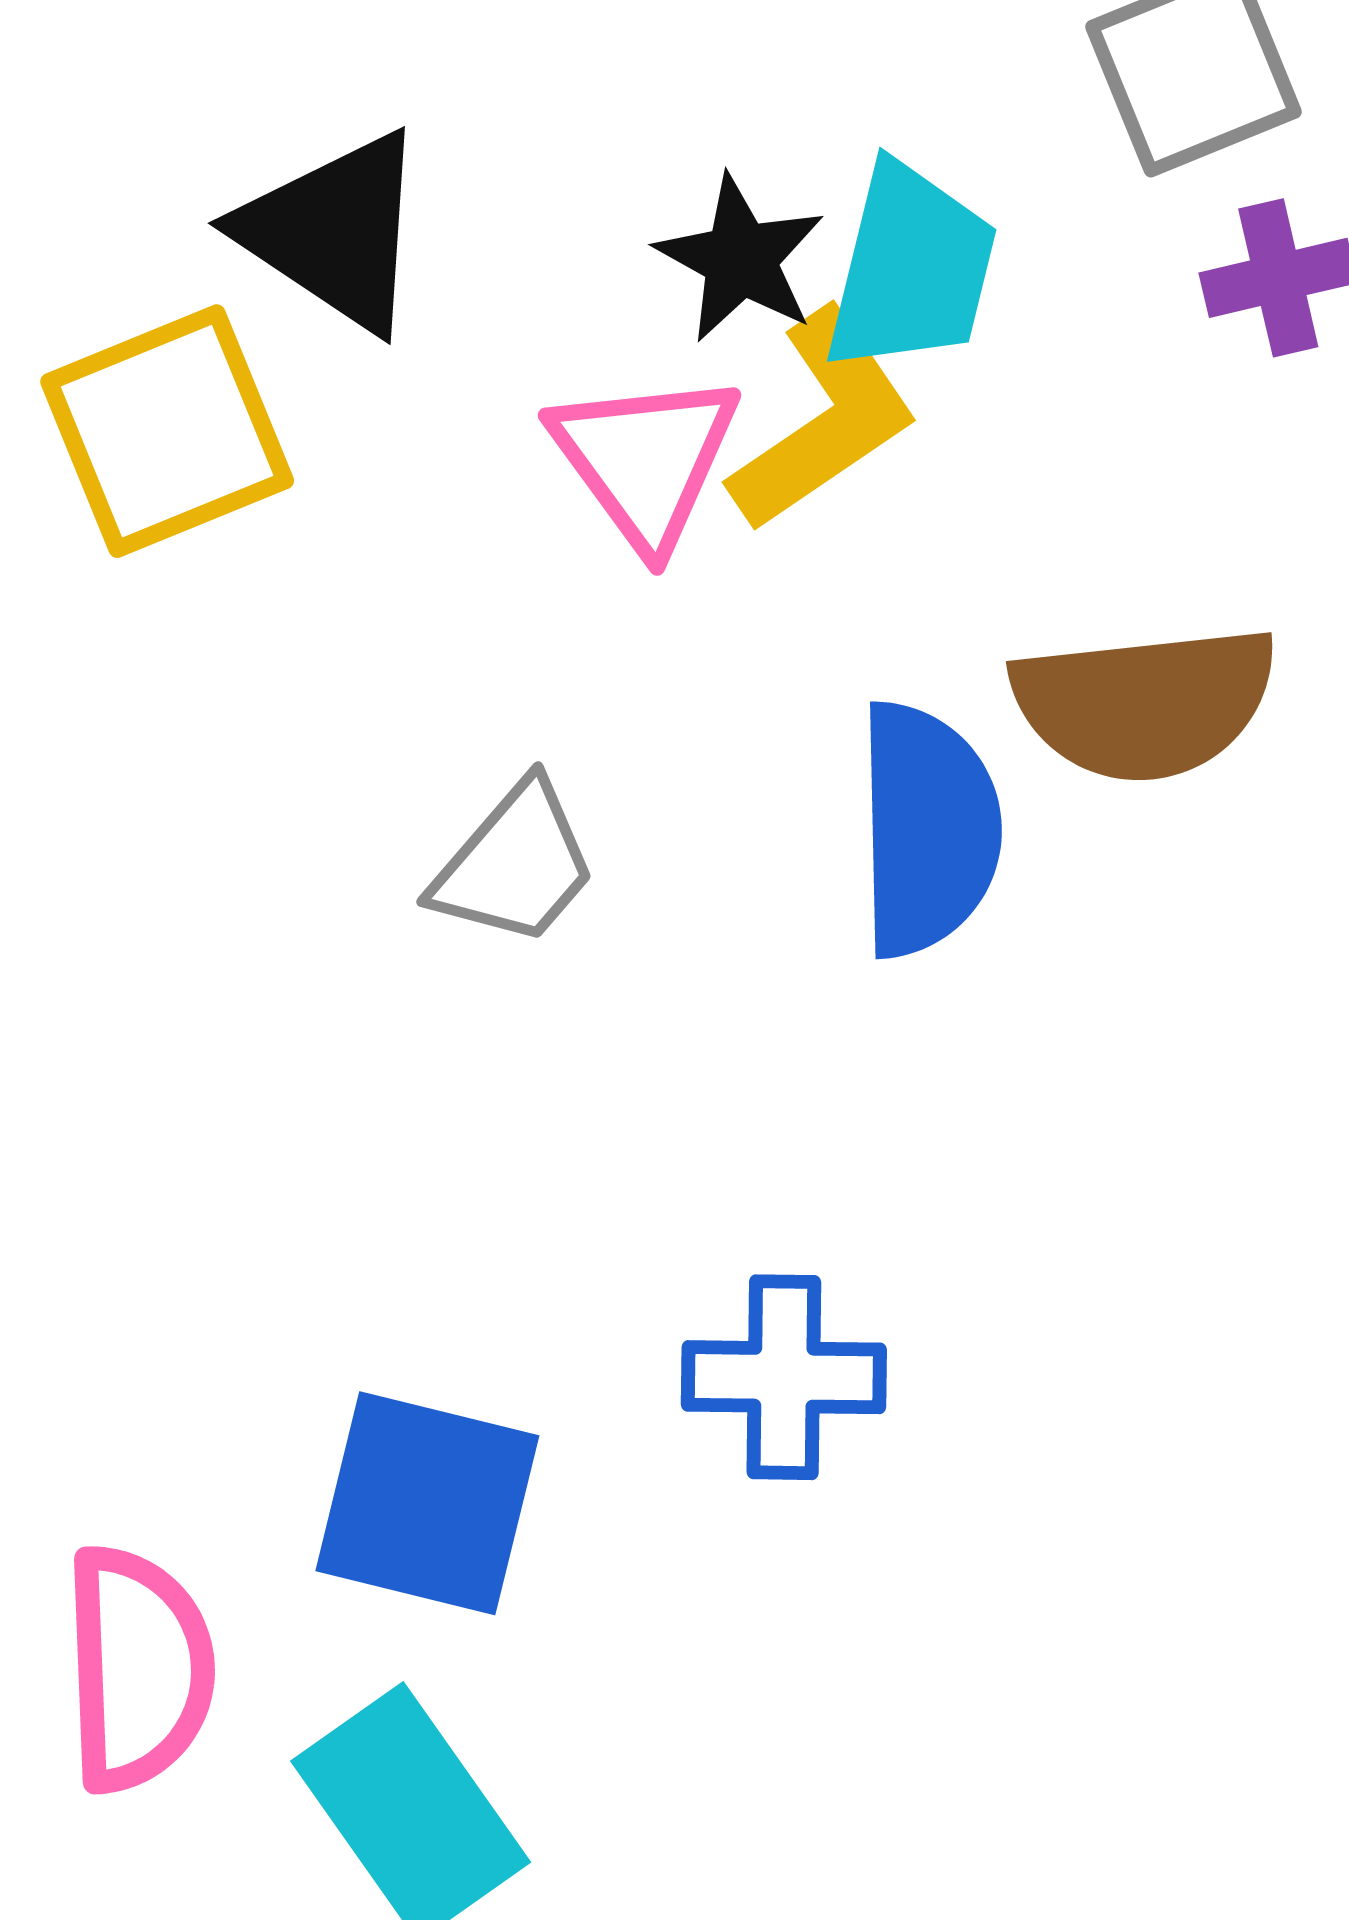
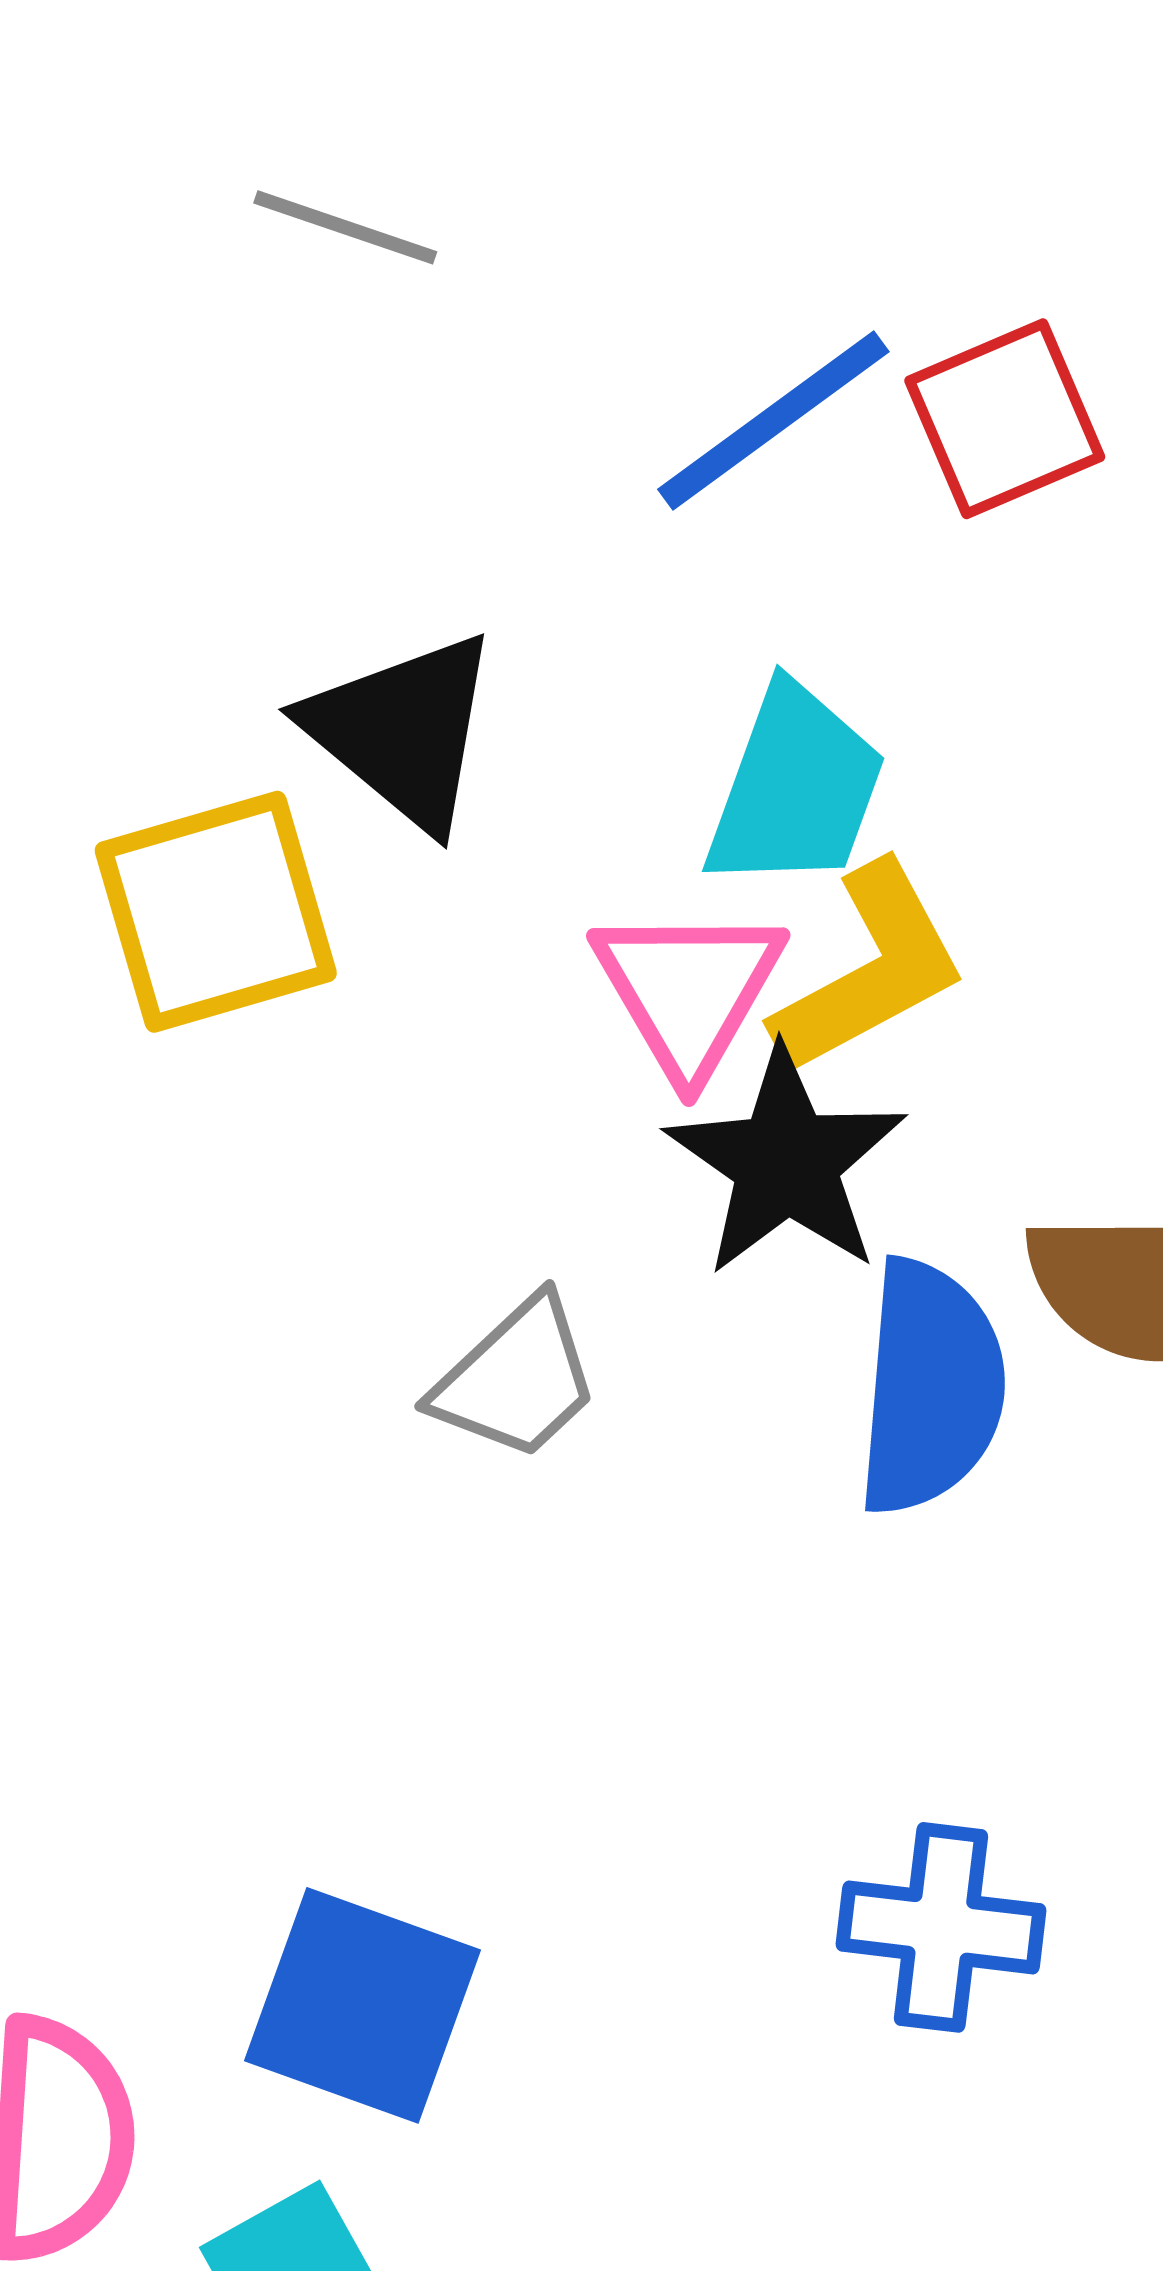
black star: (740, 259) -> (786, 1162), moved, size x1.4
cyan trapezoid: (911, 268) -> (795, 788), moved
blue cross: (784, 1377) -> (941, 1927), moved

